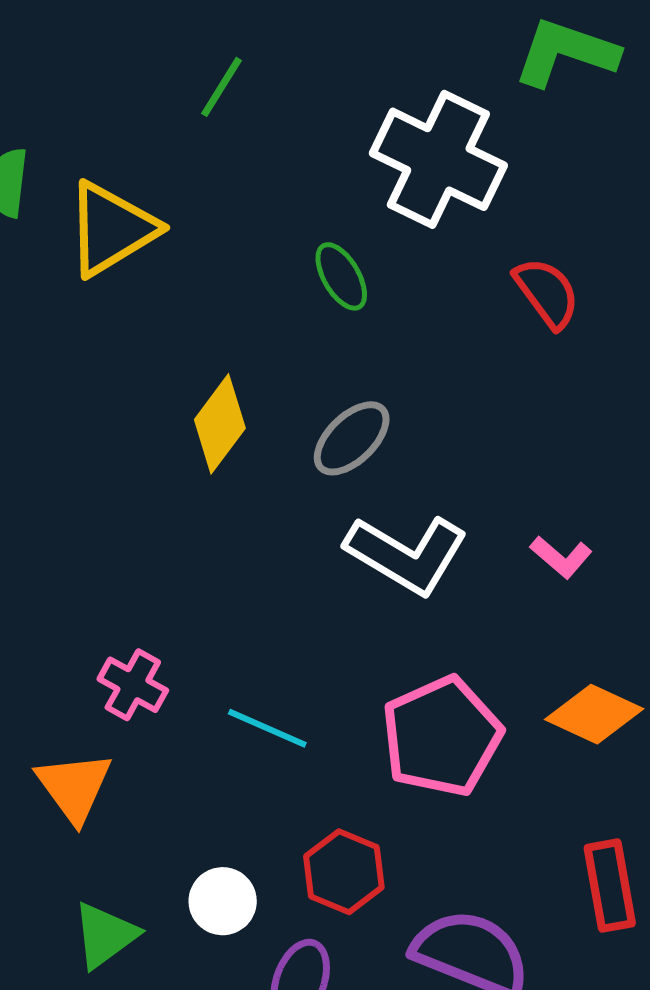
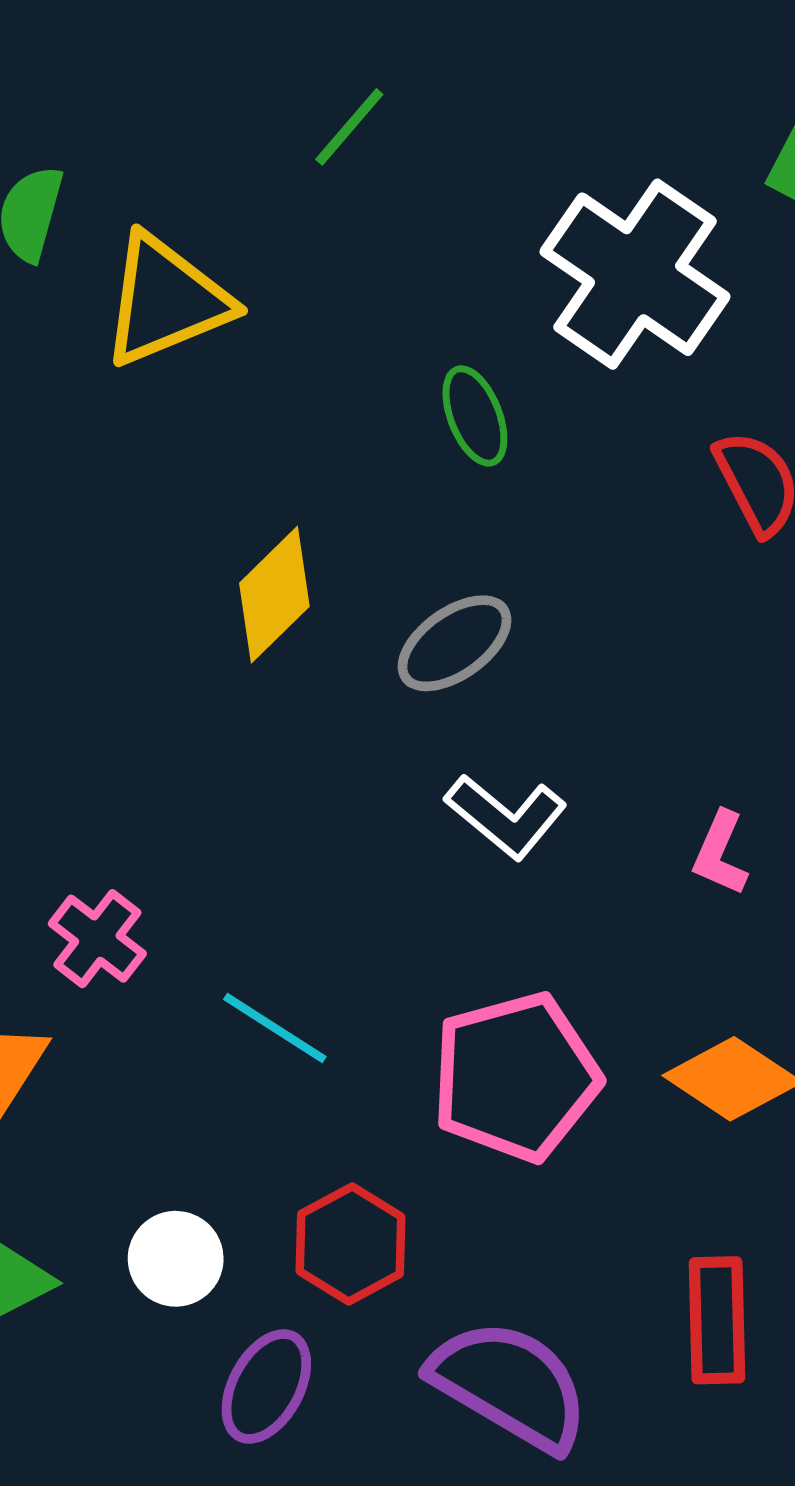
white L-shape: (407, 554) -> (506, 816), size x0.7
pink L-shape: (561, 557) -> (720, 853), turned 64

